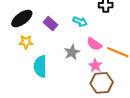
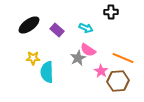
yellow star: (26, 42) -> (33, 58), moved
pink semicircle: (94, 44) -> (88, 50), moved
brown hexagon: (102, 83) -> (118, 81), moved

